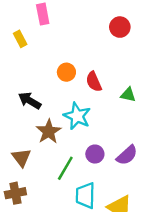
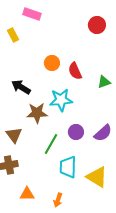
pink rectangle: (43, 14) -> (32, 14), turned -60
green triangle: (128, 95) -> (104, 82), turned -32
cyan star: (77, 116) -> (61, 100), turned -30
brown star: (49, 131) -> (37, 113), turned 30

